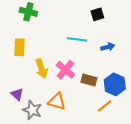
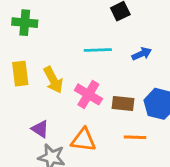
yellow arrow: (41, 69) -> (53, 80), moved
purple triangle: (17, 94) -> (40, 129), moved
orange line: (105, 106) -> (135, 137), moved, turned 49

